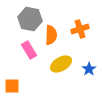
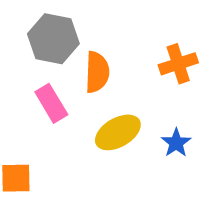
orange cross: (80, 29) -> (178, 64), moved

